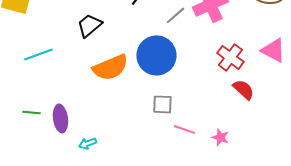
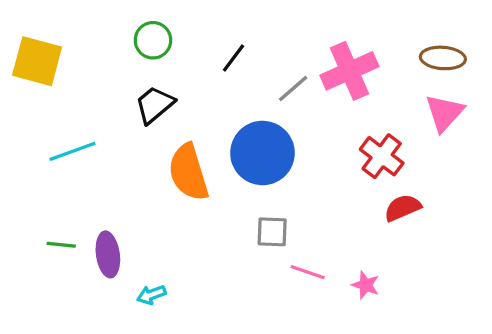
pink triangle: (273, 50) -> (444, 113), moved, turned 44
orange semicircle: (110, 67) -> (188, 172), turned 96
red semicircle: (243, 89) -> (403, 208), turned -65

